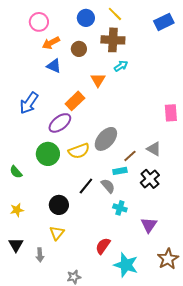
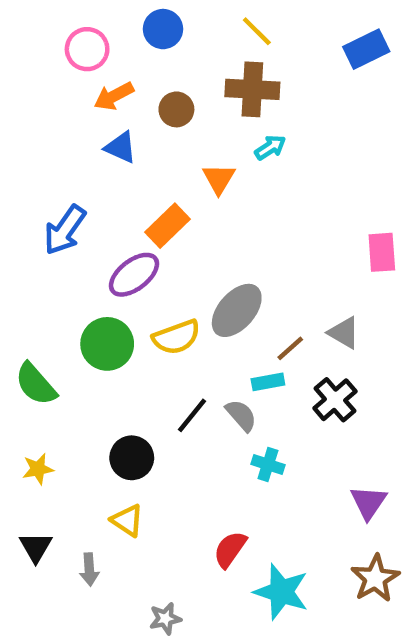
blue circle: (86, 18) -> (163, 29), moved
green semicircle: (16, 172) -> (36, 384), size x1.5
purple triangle: (149, 225) -> (368, 502), moved
yellow triangle: (57, 233) -> (127, 520), turned -35

